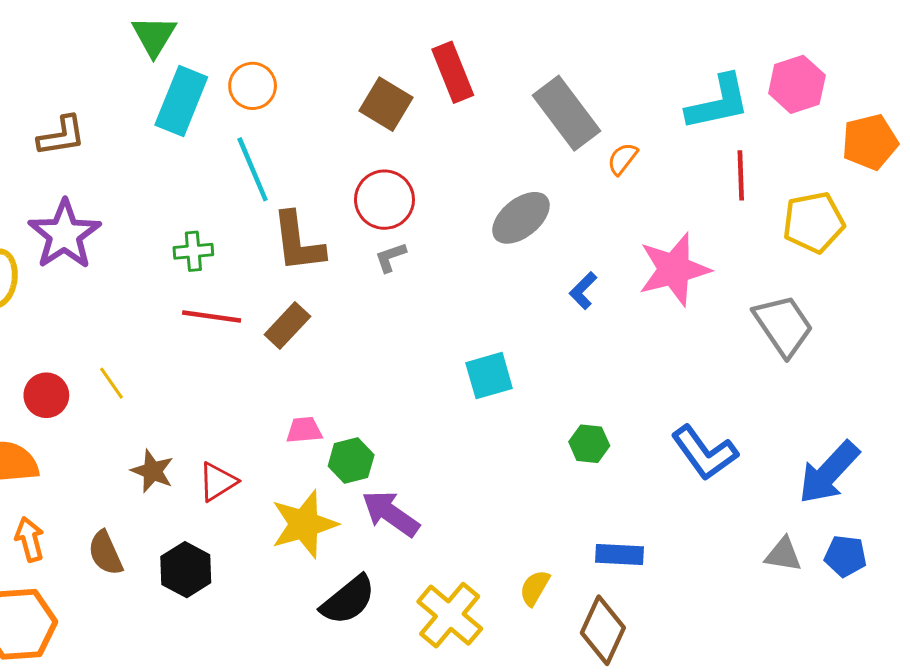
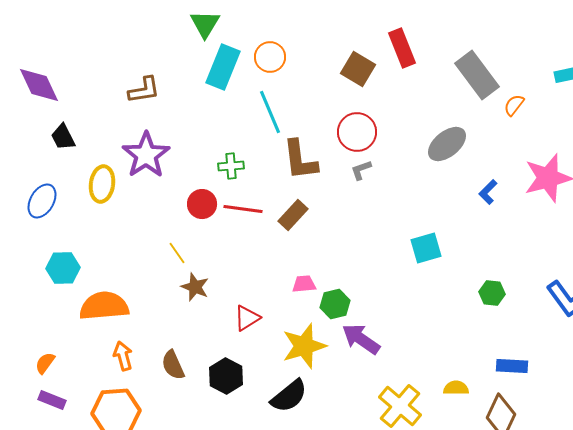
red circle: (46, 395) -> (202, 204), moved
brown star: (152, 471) -> (195, 287), moved
yellow semicircle: (535, 588) -> (456, 388), turned 60
black semicircle: (348, 600) -> (289, 396), moved

